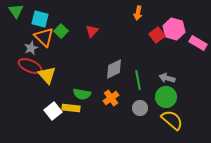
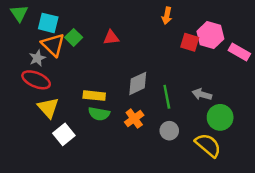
red triangle: (92, 31) -> (111, 37), turned 40
red square: (157, 35) -> (190, 42), turned -35
yellow triangle: (47, 75) -> (48, 108), moved
green circle: (166, 97) -> (220, 117), moved
yellow rectangle: (71, 108) -> (94, 96), moved

